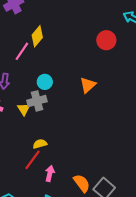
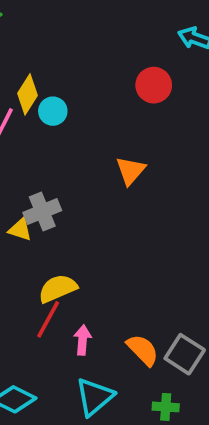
cyan circle: (45, 82) -> (53, 111), moved
yellow triangle: (24, 109) -> (20, 229), turned -32
yellow semicircle: (40, 144) -> (58, 288), size x1.5

